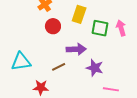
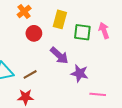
purple arrow: (76, 49) -> (59, 55), turned 48
brown line: (59, 67) -> (30, 74), moved

